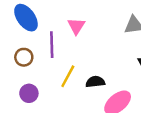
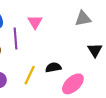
yellow line: (68, 76) -> (30, 75), moved

